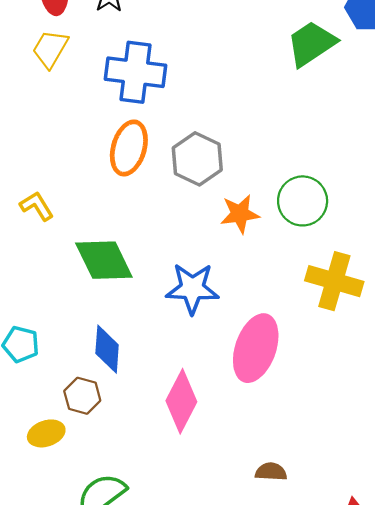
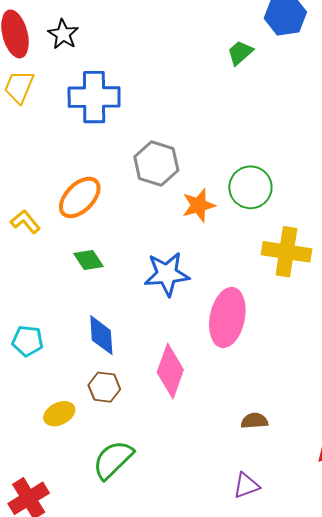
green trapezoid: (311, 44) -> (240, 53), size x0.6
orange ellipse: (129, 148) -> (80, 197), moved, turned 36
green diamond: (104, 260) -> (89, 260), size x0.6
brown hexagon: (82, 396) -> (104, 387), moved

